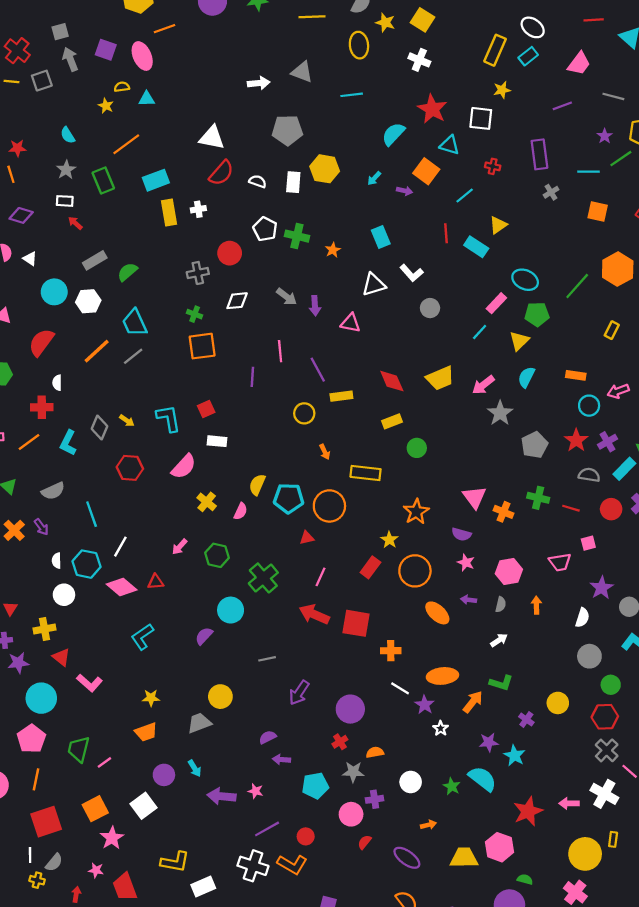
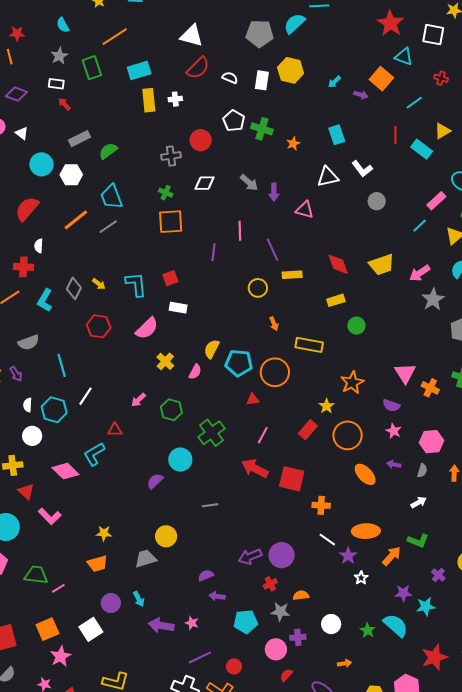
cyan semicircle: (393, 134) -> (294, 23), moved
pink diamond: (122, 587) -> (65, 471), moved
cyan L-shape: (142, 637) -> (94, 454), moved
purple arrow: (299, 693) -> (250, 557), moved, turned 30
green trapezoid: (79, 749) -> (36, 575), turned 80
cyan star: (515, 755) -> (426, 606), turned 30

